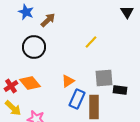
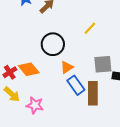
black circle: (34, 47) -> (53, 44), moved
blue rectangle: (77, 99) -> (76, 85), turned -60

